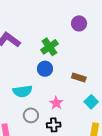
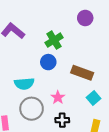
brown rectangle: (79, 77) -> (82, 73), size x1.5
gray circle: (31, 115) -> (32, 109), size x1.5
black cross: (54, 125) -> (62, 120), moved

